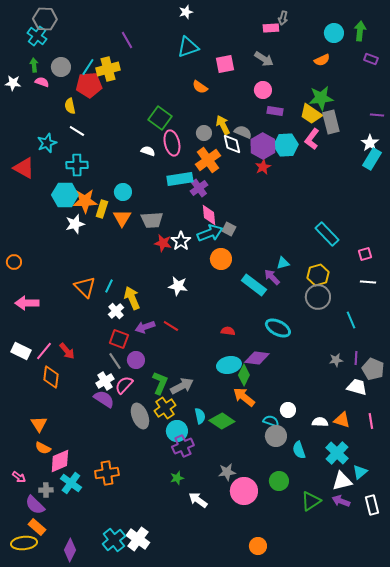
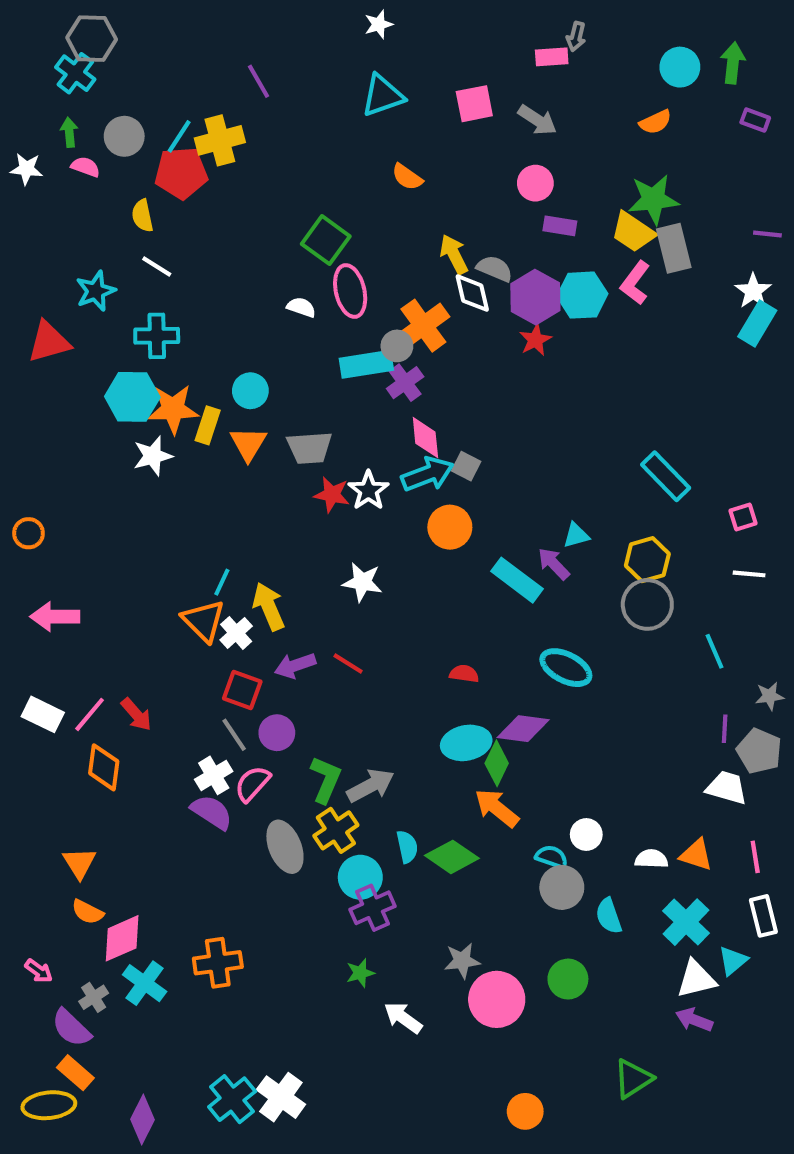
pink square: (225, 64) -> (474, 104), moved
gray circle: (204, 133) -> (397, 346), moved
red triangle: (24, 168) -> (49, 342), turned -45
orange triangle: (85, 287) -> (204, 621), moved
gray star: (336, 360) -> (769, 696), moved
gray cross: (46, 490) -> (94, 997), turned -32
green triangle: (311, 501) -> (633, 1079), moved
white rectangle: (372, 505) -> (763, 916), moved

